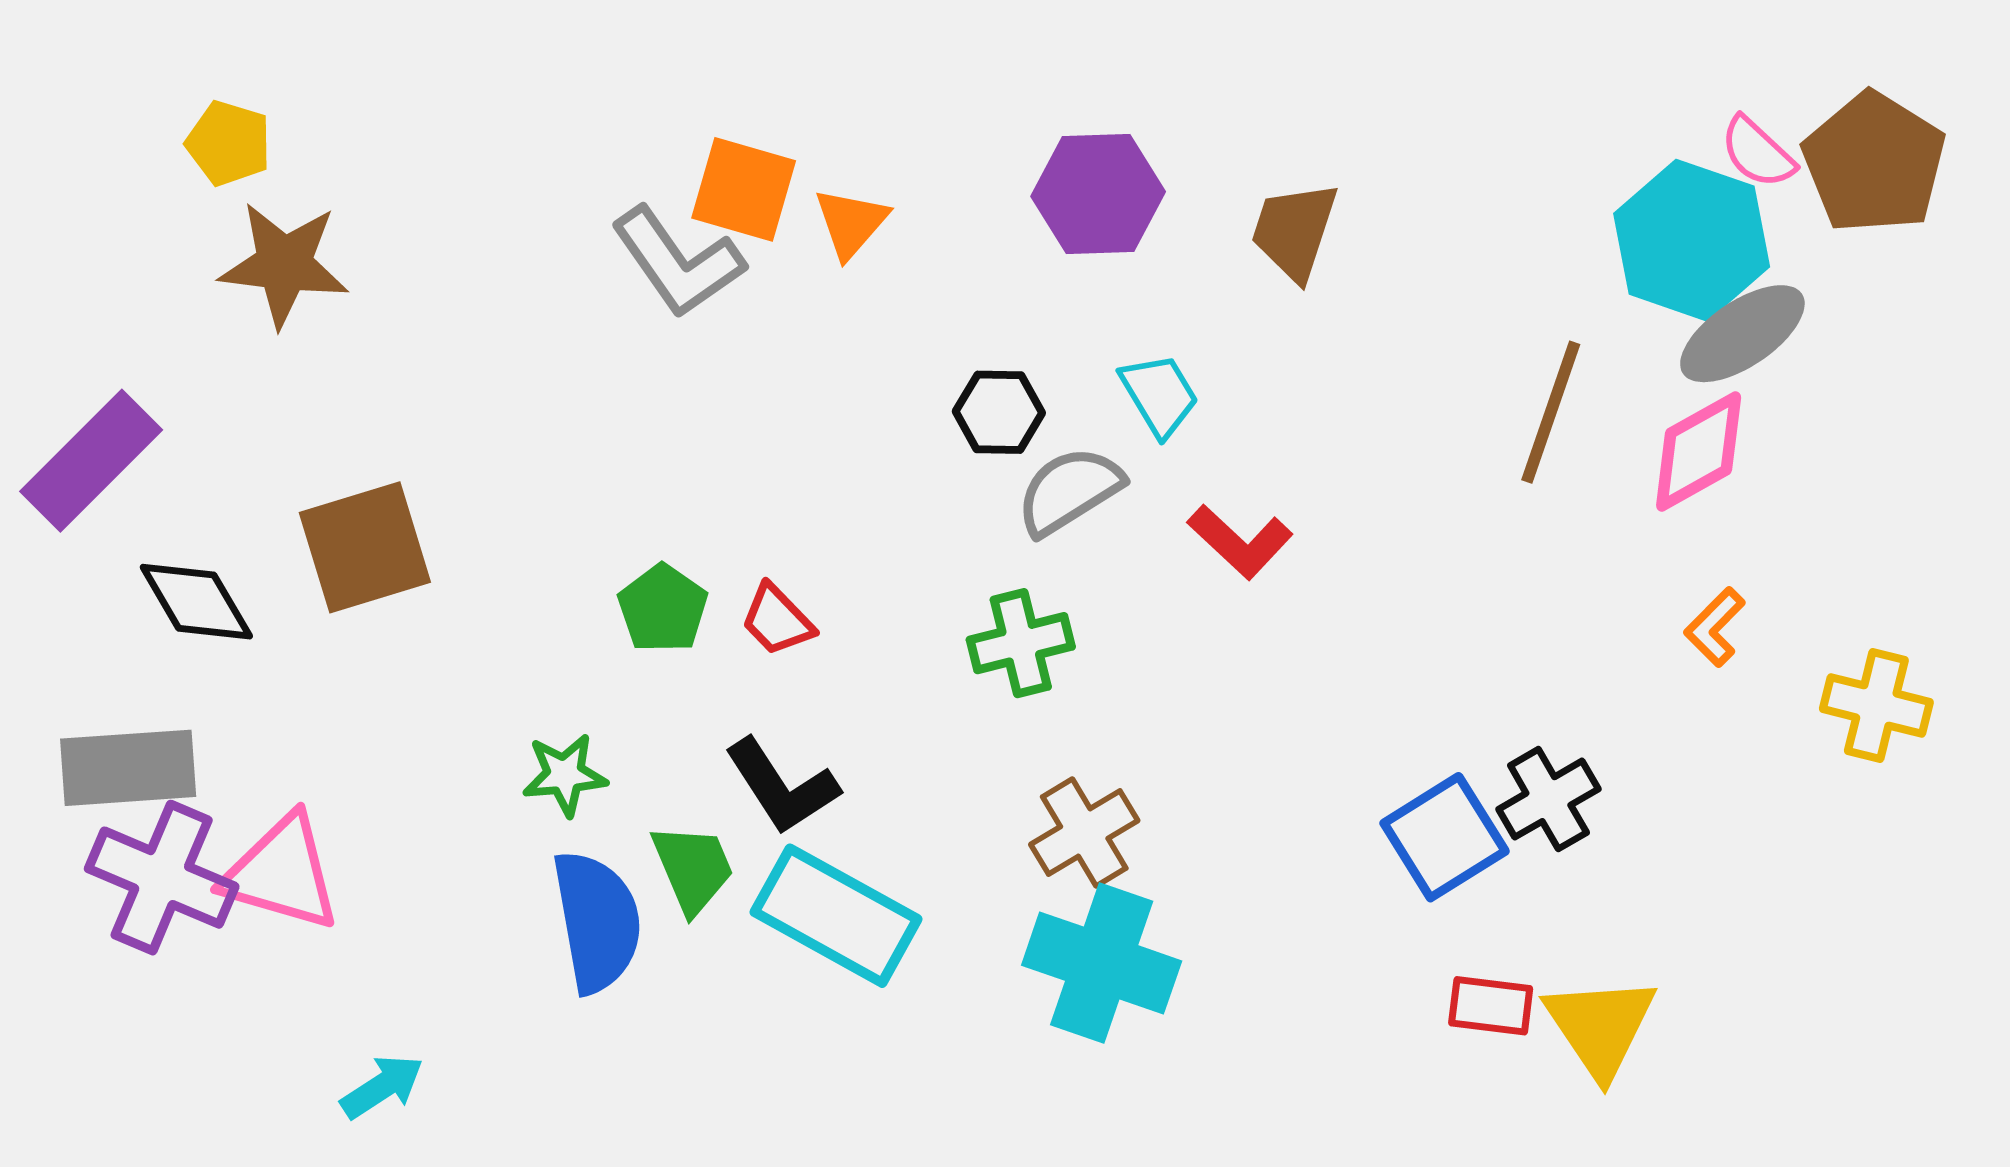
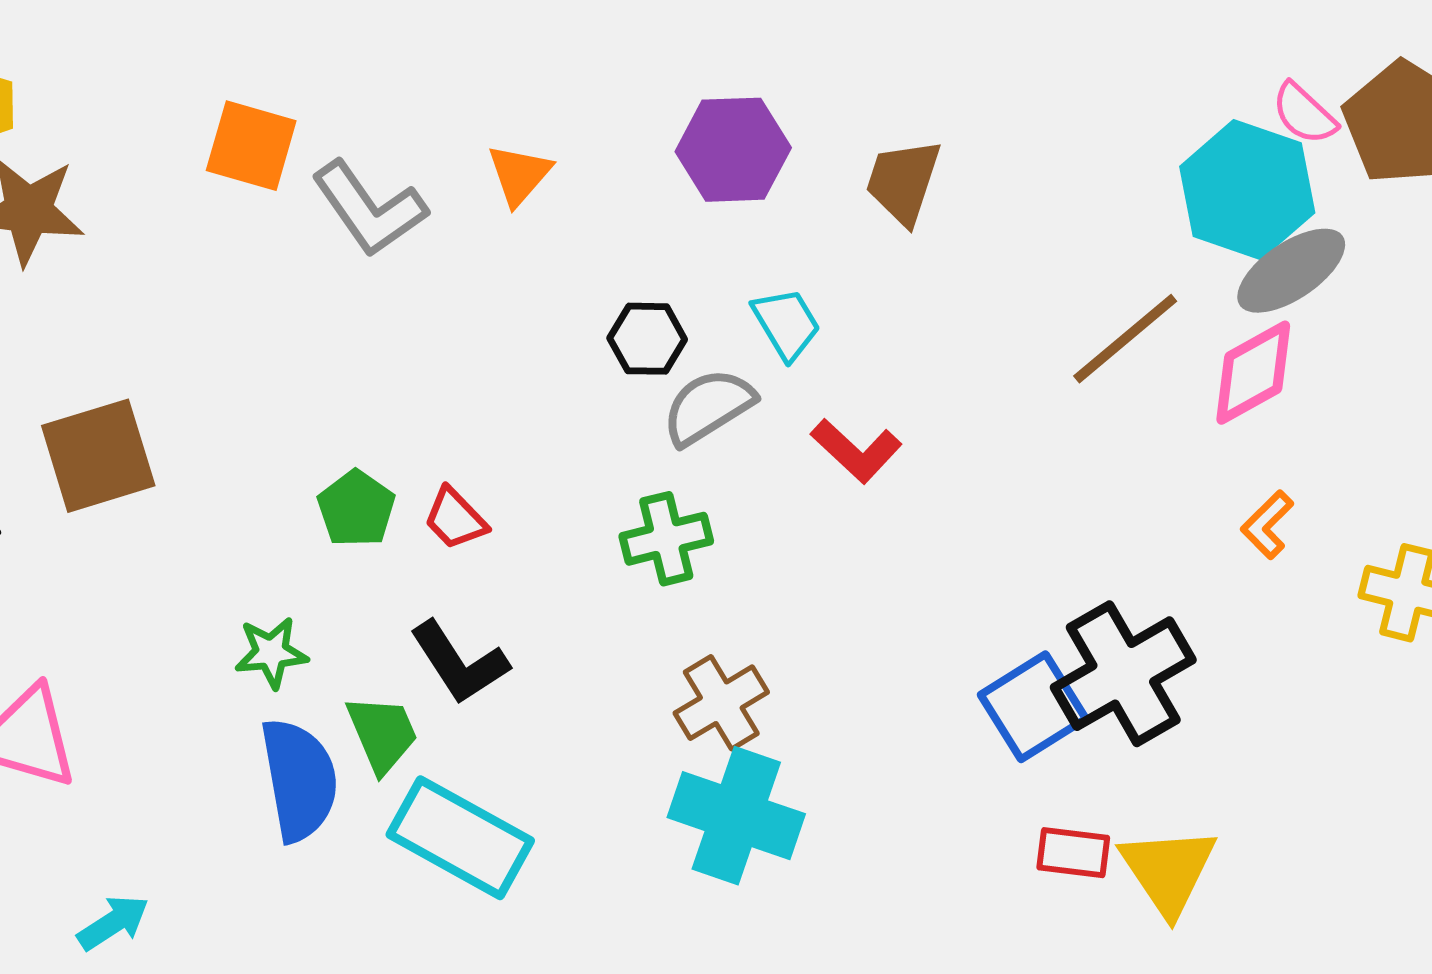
orange square: (744, 189) -> (251, 146), moved
brown line: (1551, 412) -> (1125, 339), turned 31
black cross: (1548, 799) -> (1123, 674), size x1.6
cyan rectangle: (836, 916) -> (460, 838), moved

